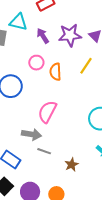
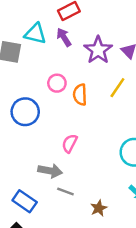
purple star: (70, 35) -> (98, 50), turned -30
purple arrow: (43, 36) -> (64, 37), moved
pink semicircle: (47, 112) -> (70, 143), size x0.7

